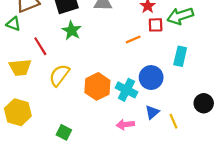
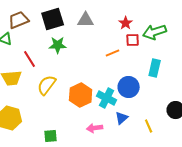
green star: (72, 31) -> (58, 45), turned -30
blue triangle: (152, 112) -> (122, 118), moved
pink arrow: (125, 125) -> (95, 128), moved
green square: (64, 132) -> (51, 136), turned -32

